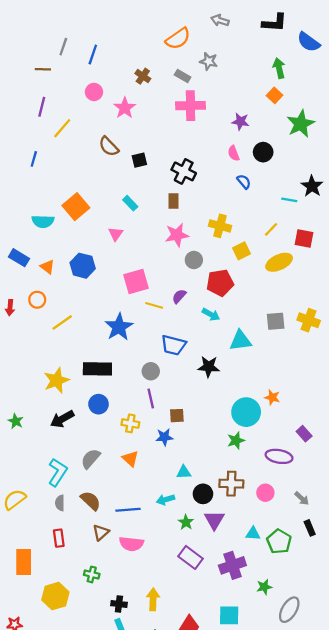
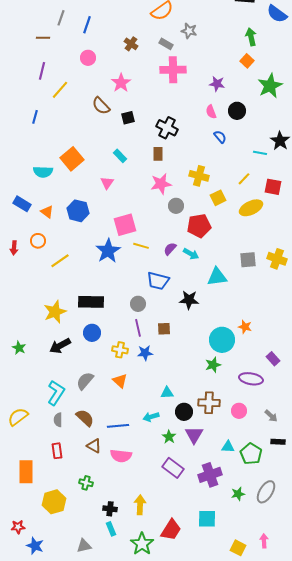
pink star: (125, 108) -> (121, 83), moved
purple semicircle: (179, 296) -> (170, 249), moved
blue star: (119, 327) -> (108, 251), moved
brown square: (177, 416) -> (164, 329), moved
blue star: (164, 437) -> (145, 353), moved
black rectangle: (310, 528) -> (278, 442), turned -64
brown triangle: (101, 532) -> (94, 446), turned -49
gray ellipse: (289, 610) -> (266, 492), moved

